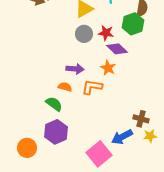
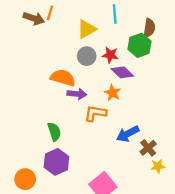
orange semicircle: (65, 87) -> (63, 78), moved, size x1.6
green semicircle: (54, 104) -> (54, 132), turned 36
brown cross: (141, 119) -> (148, 148), turned 35
blue arrow: (122, 137) -> (128, 134), moved

